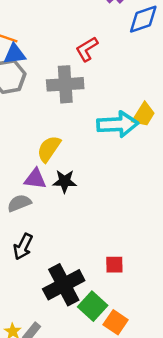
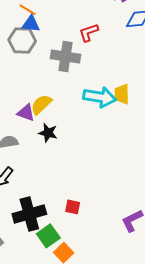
yellow trapezoid: (144, 115) -> (122, 94), turned 135
purple triangle: (35, 179) -> (26, 113), moved

